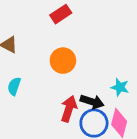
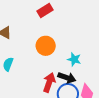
cyan star: (120, 87) -> (74, 59), moved

